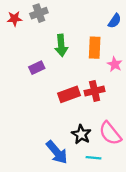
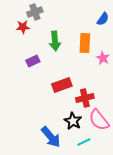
red star: (14, 19) -> (23, 27), moved
red cross: (95, 91) -> (85, 98), moved
cyan line: (93, 158) -> (84, 142), turned -32

